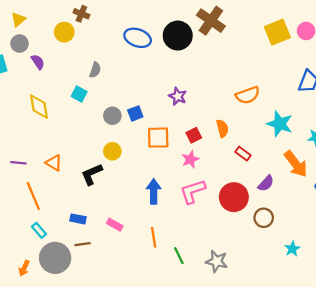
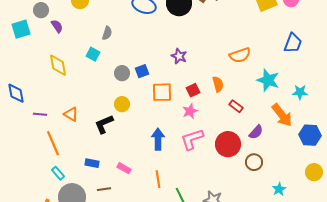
brown line: (83, 244) -> (104, 189), moved

